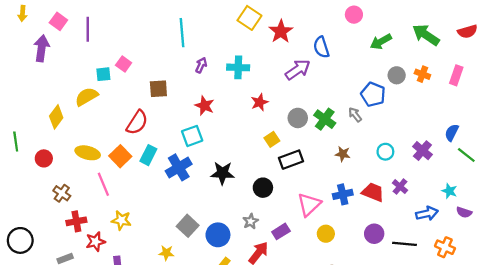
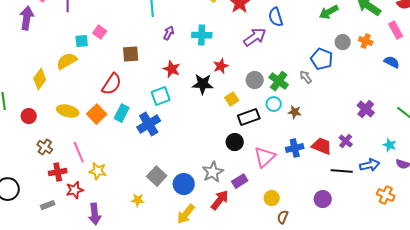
pink rectangle: (456, 75) -> (396, 30), moved, turned -48
blue semicircle: (452, 133) -> (392, 62), moved, turned 91
cyan circle: (385, 152) -> (274, 104), moved
black star: (222, 173) -> (203, 84), moved
pink line: (103, 184) -> (79, 152), moved
black circle: (263, 188) -> (235, 142), moved
gray star: (251, 221) -> (213, 172), size x1.5
yellow circle: (326, 234) -> (272, 198), moved
purple circle: (374, 234) -> (323, 199), moved
black line: (404, 244) -> (342, 171), moved

